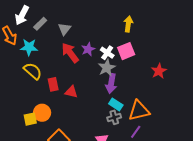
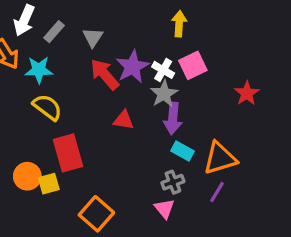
yellow arrow: (128, 24) -> (179, 24), moved
purple star: (88, 49) -> (133, 67), size x1.5
red rectangle: (53, 84) -> (68, 153), moved, size x1.6
red triangle: (71, 92) -> (124, 120), moved
orange circle: (42, 113) -> (27, 176), moved
gray cross: (114, 117) -> (173, 182), moved

